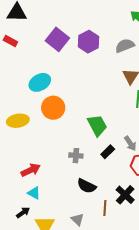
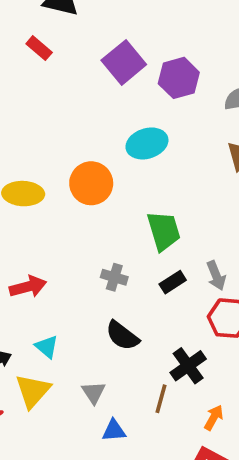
cyan ellipse: (40, 82) -> (147, 143), moved
cyan triangle: (34, 193) -> (47, 347), moved
brown line: (105, 208) -> (161, 399), moved

